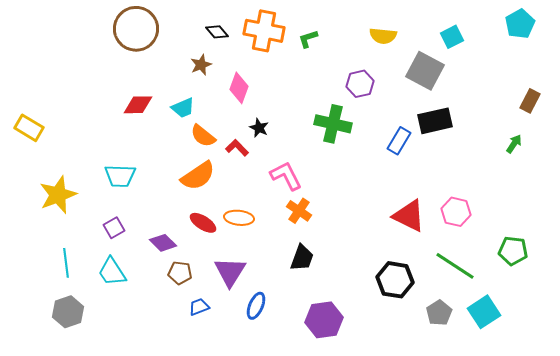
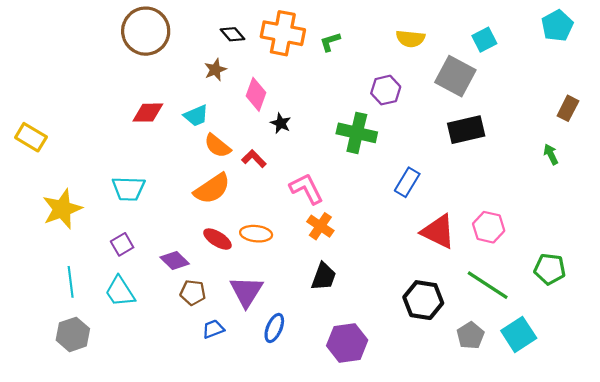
black star: (259, 128) -> (281, 123), moved
blue rectangle: (399, 141) -> (407, 182), moved
green arrow: (514, 144) -> (551, 154), turned -60

